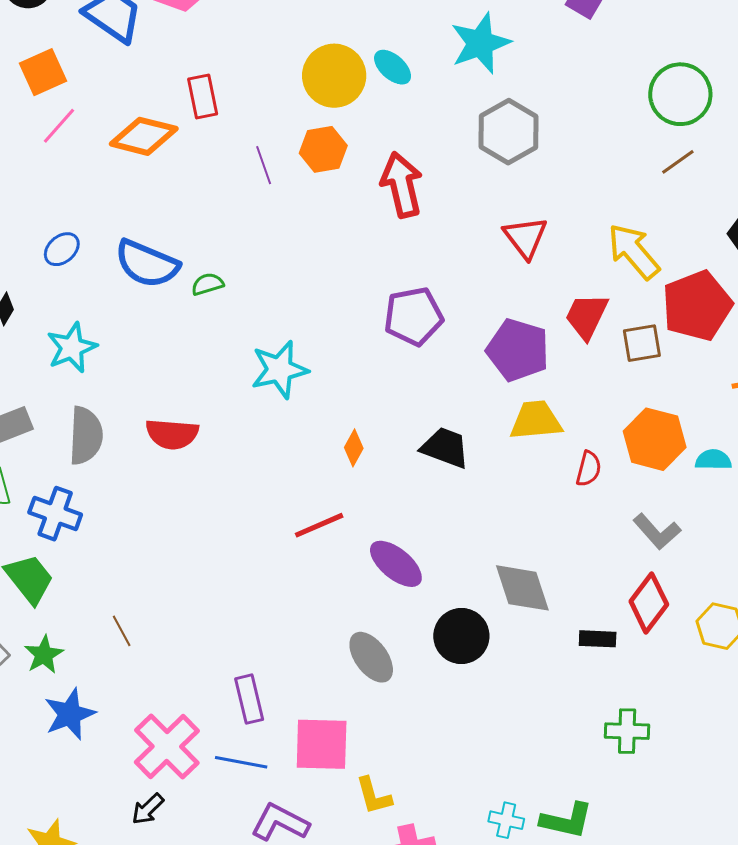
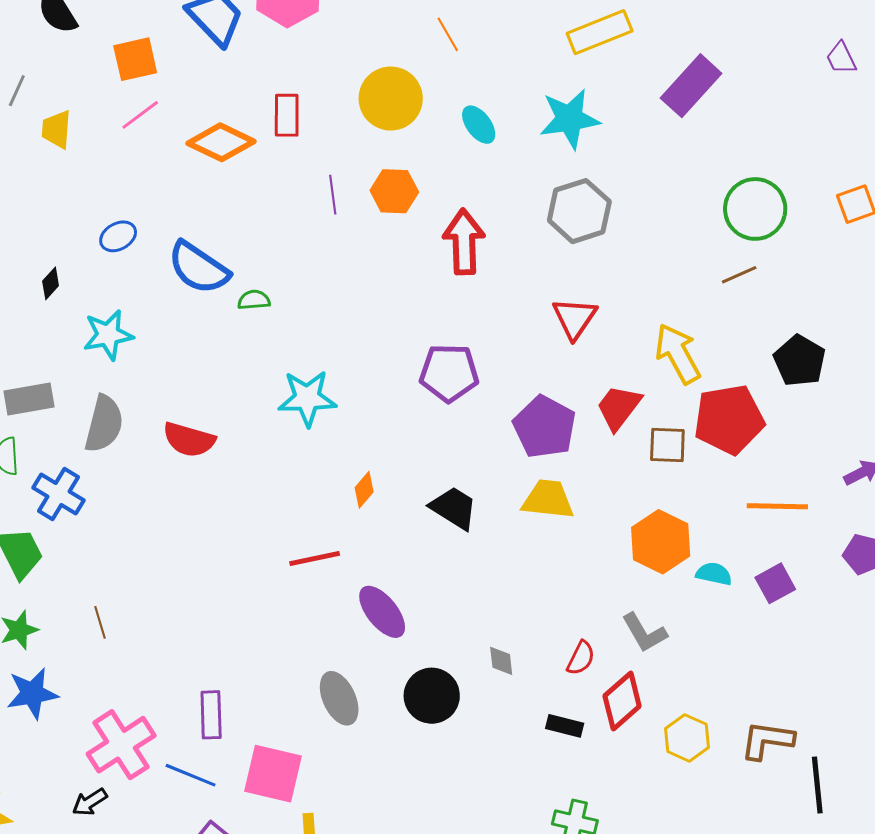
yellow circle: (334, 76) -> (391, 99), moved
red semicircle: (589, 469) -> (581, 658), moved
gray diamond: (522, 588) -> (501, 661), size x0.5

